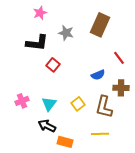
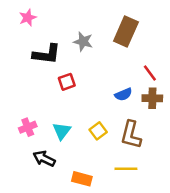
pink star: (40, 13) -> (28, 18), moved
red square: (53, 65) -> (67, 82), turned 32
brown cross: (121, 88) -> (152, 98), moved
black arrow: (47, 126) -> (44, 159), moved

